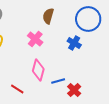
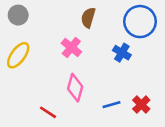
blue line: (58, 81) -> (112, 105), moved
red cross: (74, 90) -> (141, 105), moved

